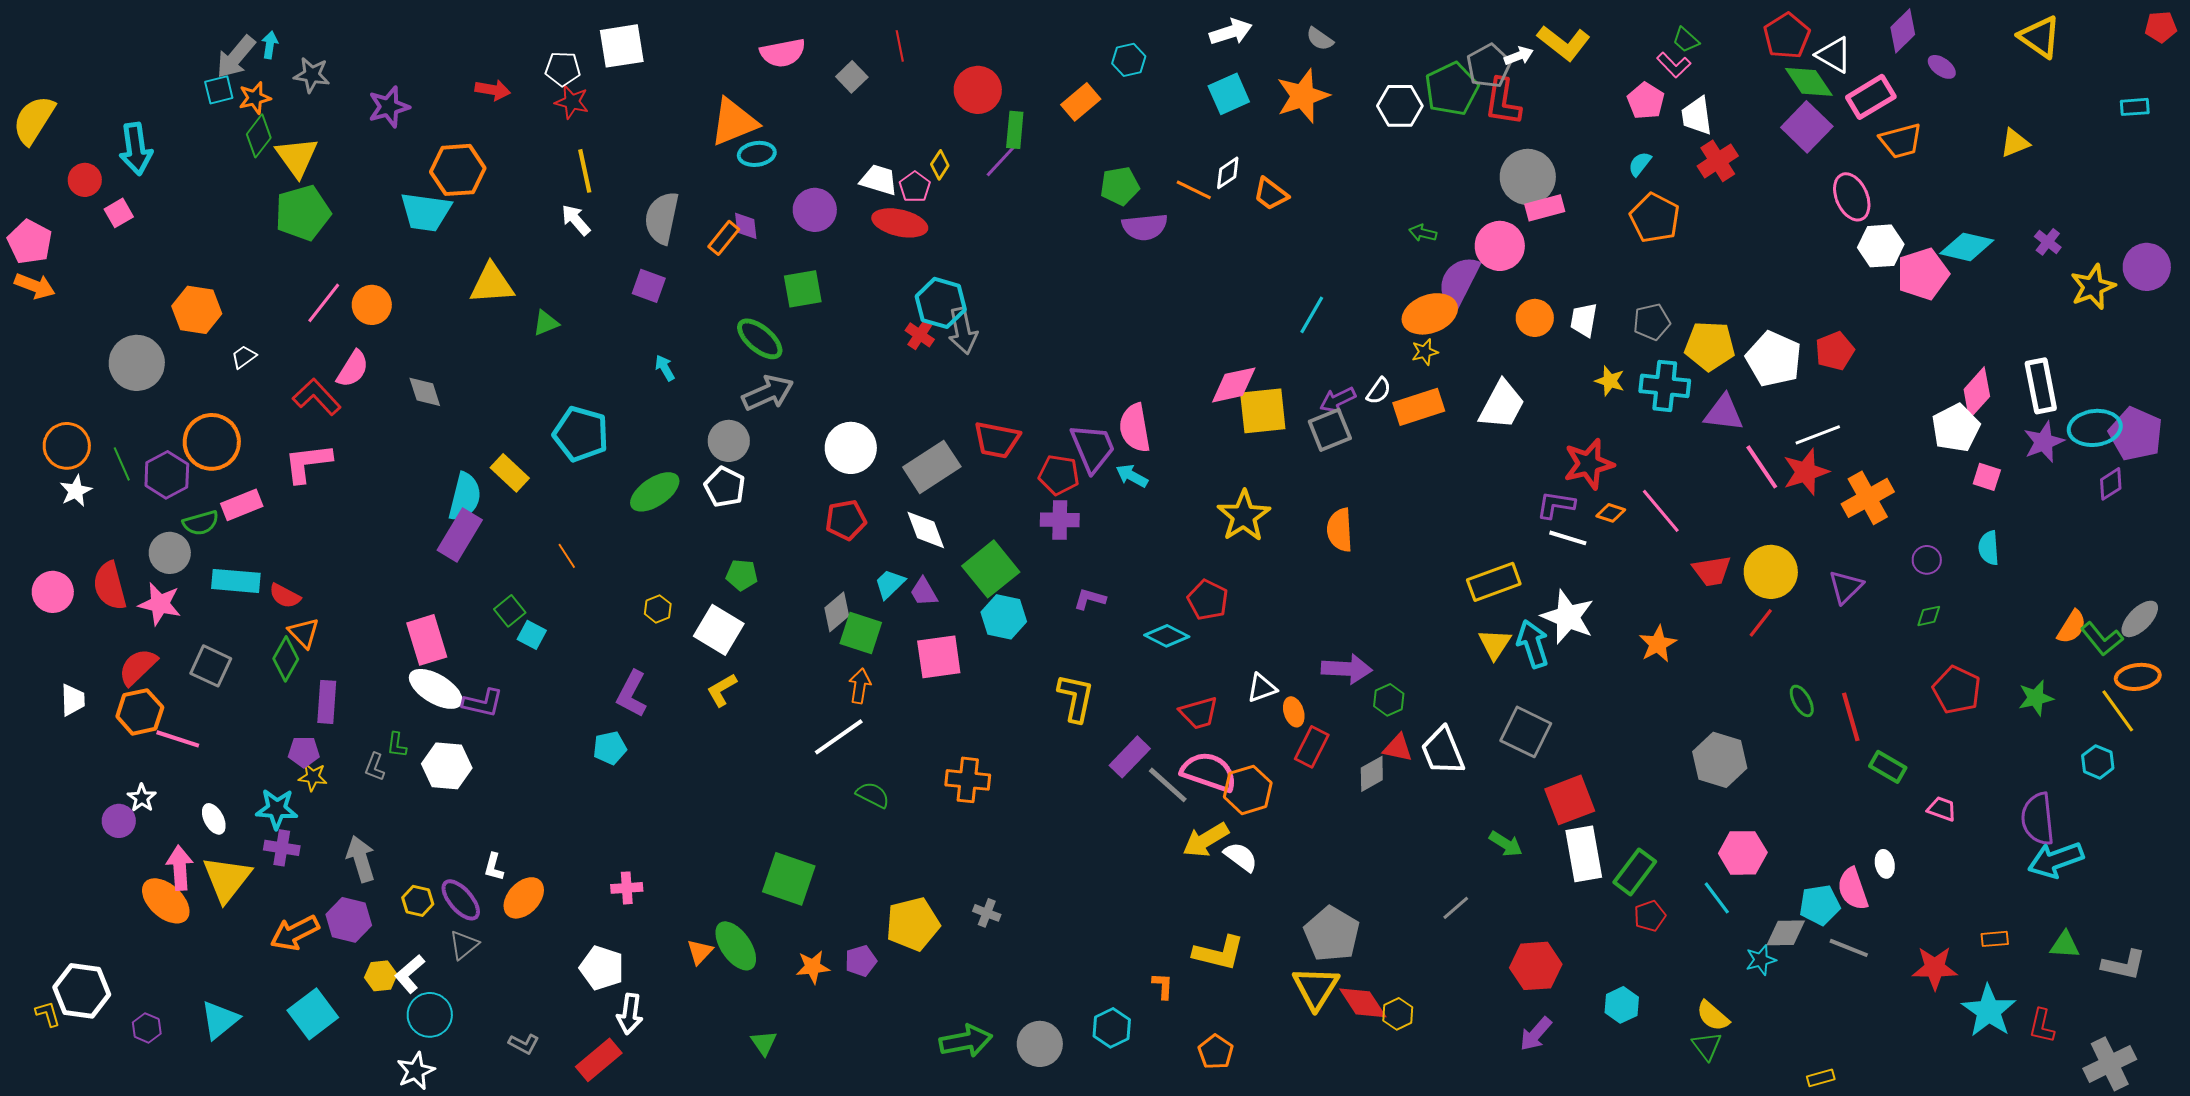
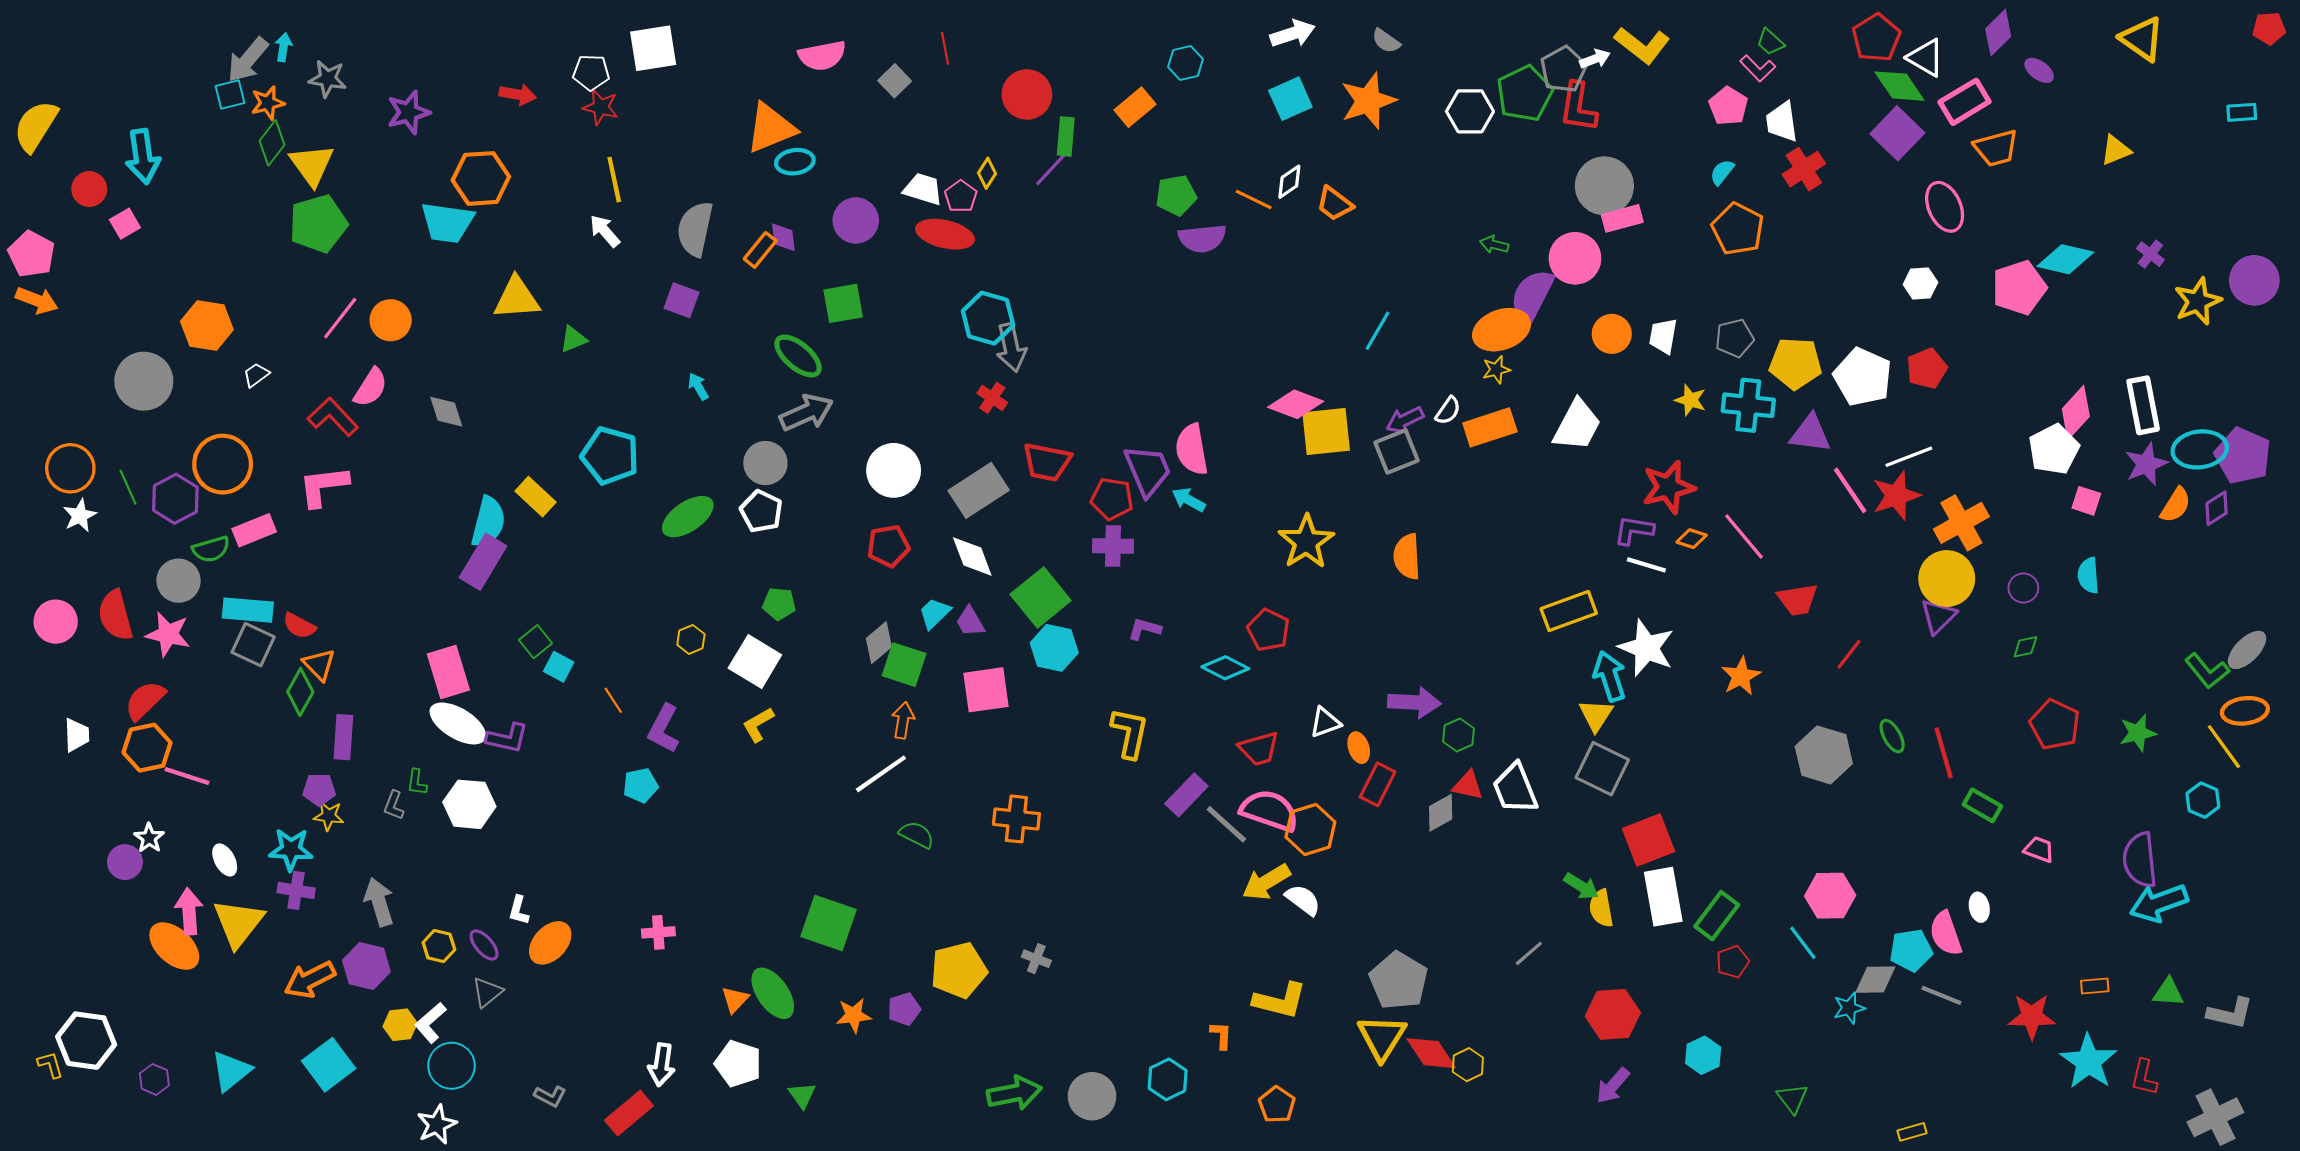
white hexagon: (1881, 246) -> (1920, 283), moved, size x0.7
red cross: (920, 335) -> (992, 398), moved
pink diamond: (1234, 385) -> (1296, 404), turned 33
orange line: (567, 556) -> (613, 700), moved
yellow circle: (1771, 572) -> (1947, 579), moved
orange semicircle: (2072, 627) -> (2176, 505), moved
yellow triangle: (1495, 644) -> (1596, 715), moved
gray square: (211, 666) -> (253, 645), moved
gray hexagon: (1720, 760) -> (1824, 755), moved
purple ellipse: (461, 900) -> (484, 945), size x0.7
white pentagon: (602, 968) -> (738, 1064), moved
yellow semicircle: (1713, 1016) -> (1601, 908), moved, turned 39

